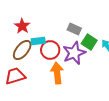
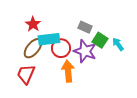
cyan rectangle: (38, 41) -> (49, 39), size x1.5
purple star: (74, 53) -> (85, 51), turned -30
red trapezoid: (15, 76) -> (26, 74), turned -50

